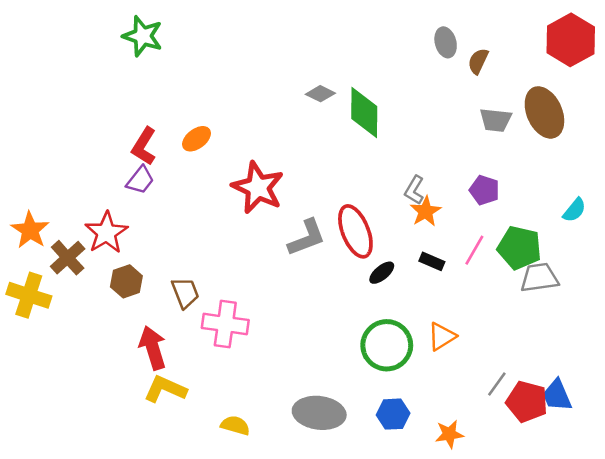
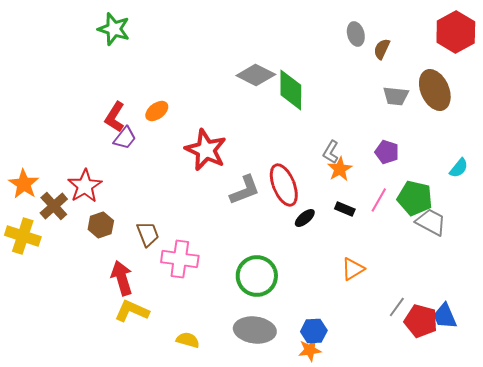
gray diamond: (320, 94) -> (256, 75), size x1.6
purple trapezoid: (140, 180) -> (125, 138), moved
gray trapezoid: (539, 278) -> (431, 222), turned 36
green circle: (387, 345) -> (257, 276), moved
orange star: (449, 434) -> (310, 350), moved

